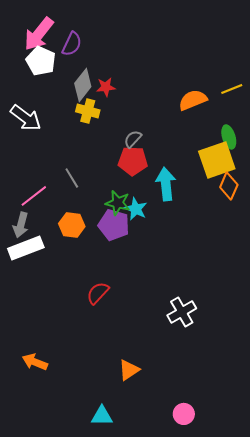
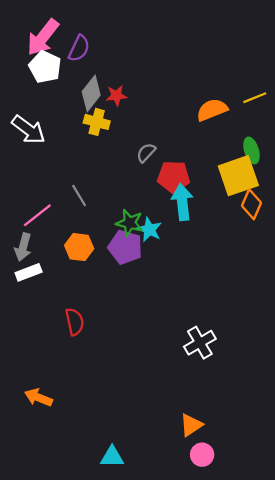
red pentagon: (133, 161) -> (174, 177), moved
white rectangle: (26, 248) -> (29, 272), size x0.7
red semicircle: (98, 293) -> (75, 322), moved, turned 125
orange triangle: (129, 370) -> (191, 425), moved

